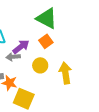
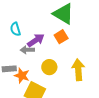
yellow circle: (40, 65) -> (49, 67), moved

